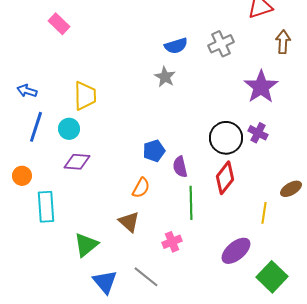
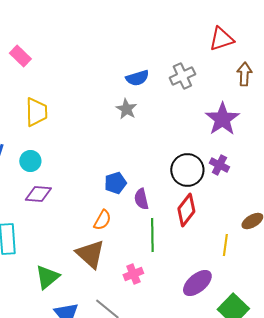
yellow trapezoid: (85, 96) -> (36, 112), moved
brown triangle: (129, 222) -> (90, 254), size x1.4

